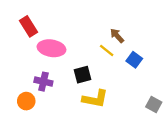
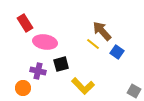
brown arrow: (117, 36) -> (102, 31), size x1.5
black square: (82, 75) -> (61, 64), moved
yellow L-shape: (95, 99) -> (83, 86), turned 35

